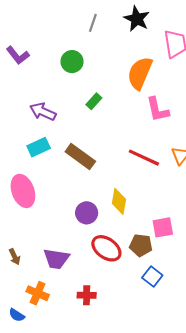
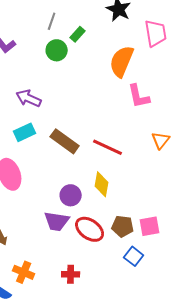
gray line: (93, 23) -> (52, 21), moved
green rectangle: (94, 101) -> (78, 34), moved
red line: (144, 158) -> (108, 147), moved
pink square: (163, 227) -> (150, 226), moved
purple trapezoid: (56, 259) -> (57, 221), moved

